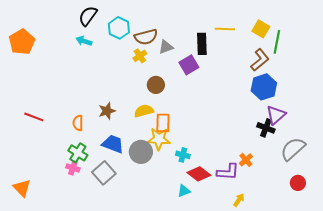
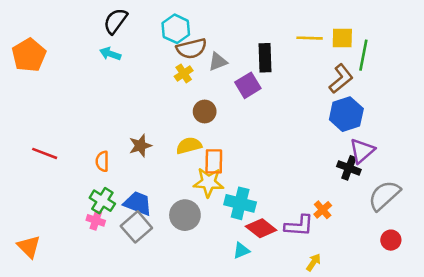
cyan hexagon: (119, 28) -> (176, 29), moved
yellow line: (225, 29) -> (310, 38), moved
yellow square: (261, 29) -> (342, 38), turned -30
blue trapezoid: (113, 144) -> (138, 203), moved
gray circle: (141, 152) -> (185, 215), moved
cyan cross: (183, 155) -> (240, 203), size x1.6

